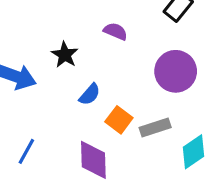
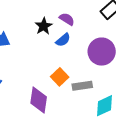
black star: (65, 55) -> (44, 26), moved
blue semicircle: (90, 94) -> (63, 40), moved

